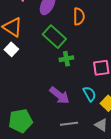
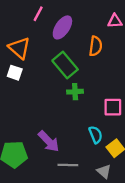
white square: (11, 49) -> (15, 73), turned -32
purple arrow: (59, 95) -> (49, 141), moved

